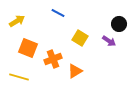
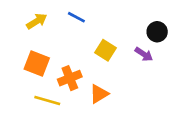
yellow arrow: (17, 21) -> (37, 21), moved
yellow line: (19, 77) -> (47, 101), moved

